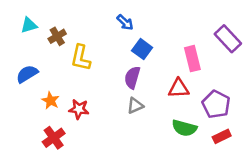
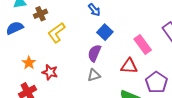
yellow L-shape: (81, 58) -> (56, 33), turned 35
pink rectangle: (192, 59) -> (143, 45), turned -30
blue semicircle: (27, 74) -> (15, 28), moved

